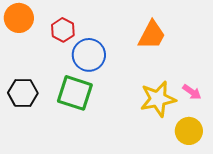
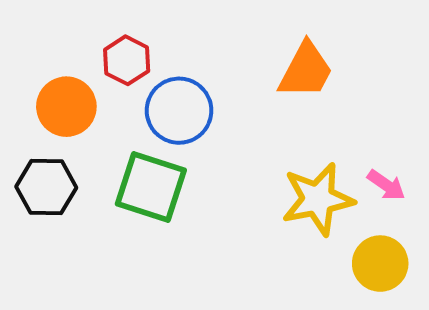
orange circle: (19, 18) -> (66, 107), moved

